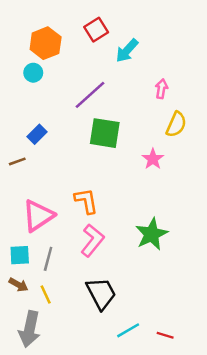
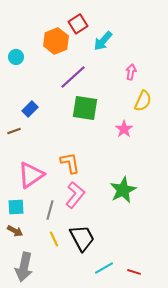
orange hexagon: (46, 43) -> (56, 41), moved
cyan circle: (33, 73) -> (16, 57), moved
gray line: (48, 259) -> (50, 210), moved
yellow line: (46, 295) -> (54, 239), moved

